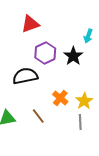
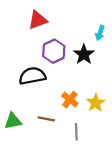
brown line: (38, 116) -> (46, 119), turned -42
gray line: (80, 122) -> (76, 132), moved

